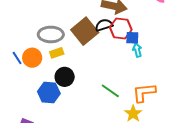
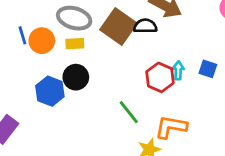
red hexagon: (121, 28) -> (160, 77), moved
brown square: (85, 31) -> (118, 27), turned -32
blue square: (132, 38) -> (208, 69), moved

